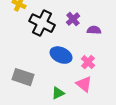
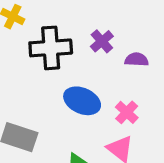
black cross: (42, 23) -> (51, 48), turned -30

